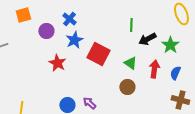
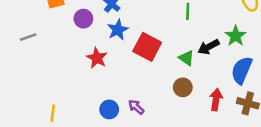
black arrow: (147, 39) -> (209, 47), moved
red arrow: (154, 69) -> (216, 100), moved
blue semicircle: (175, 73) -> (242, 70), size x1.6

